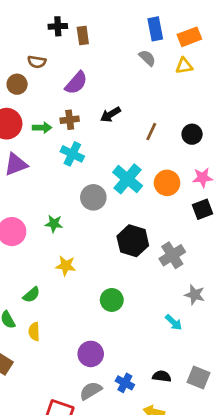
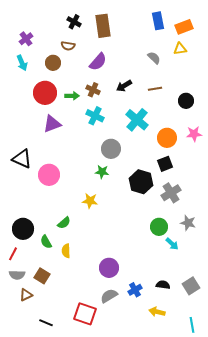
black cross: (58, 26) -> (74, 22), moved, turned 32
brown rectangle: (83, 36) -> (103, 26), size x1.6
gray semicircle: (147, 58) -> (154, 58), moved
brown cross: (70, 120) -> (93, 90), turned 32
brown line: (151, 132) -> (155, 89), moved, turned 56
cyan cross: (128, 179) -> (137, 120), moved
black square: (203, 209) -> (165, 164), moved
green star: (54, 224) -> (102, 172), moved
green circle: (112, 300) -> (159, 227), moved
gray square: (199, 378) -> (191, 286), turned 36
blue cross: (125, 383) -> (135, 290), turned 32

